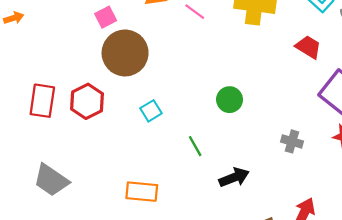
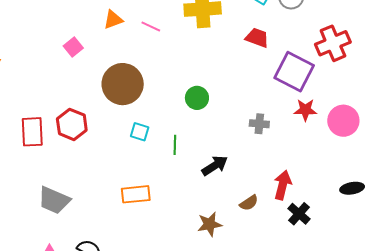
brown circle: (125, 53) -> (123, 84), moved
cyan square: (151, 111) -> (140, 132), moved, turned -30
green line: (195, 146) -> (175, 145), turned 42

